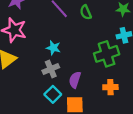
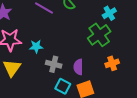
cyan star: (53, 48) -> (36, 46), moved
gray cross: (51, 69) -> (54, 64), turned -35

